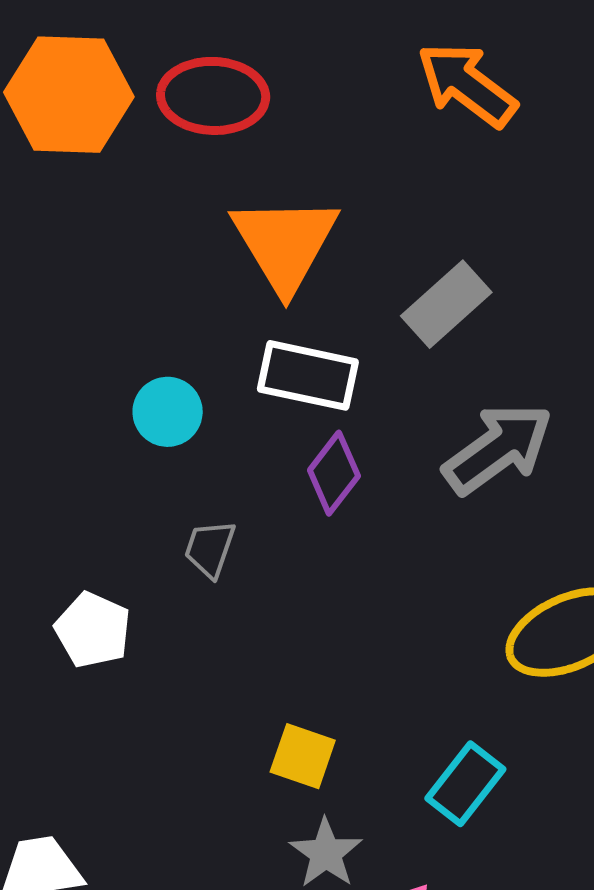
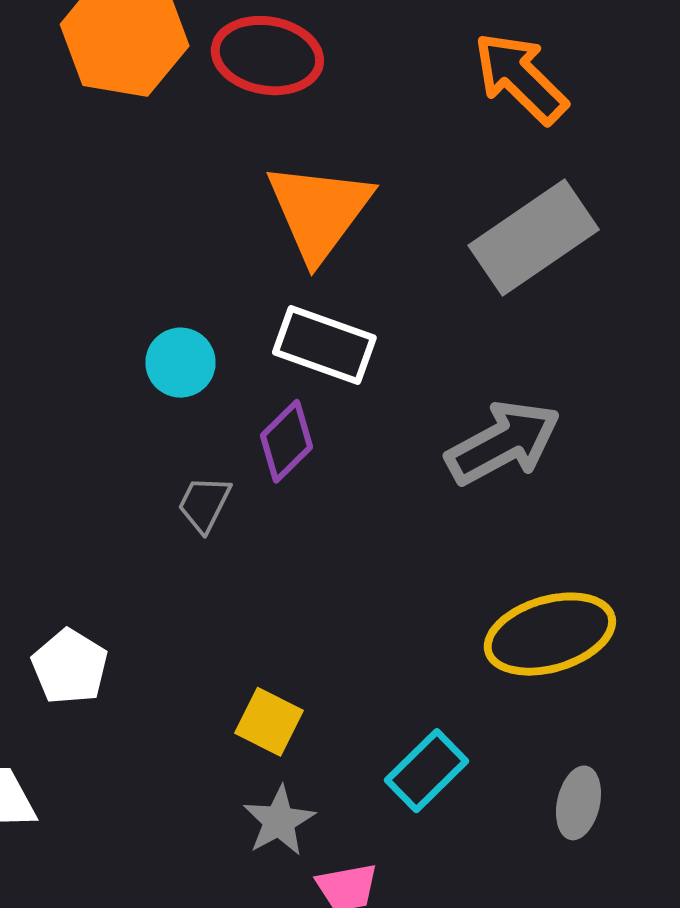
gray rectangle: (446, 304) -> (534, 237), moved, size x1.4
purple diamond: (334, 473) -> (287, 441), moved
white pentagon: (93, 630) -> (70, 667), moved

